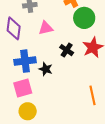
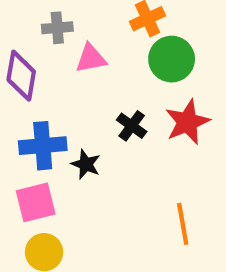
pink triangle: (46, 28) -> (91, 58), moved

